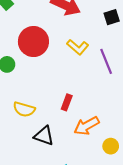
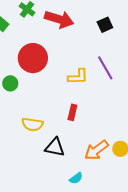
yellow L-shape: (78, 47) -> (78, 77), moved, turned -35
orange arrow: (87, 126) -> (96, 150), moved

